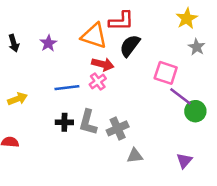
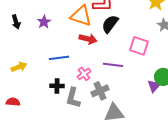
pink cross: (98, 82) -> (84, 74), moved
purple line: (181, 96) -> (113, 65), moved, turned -30
gray L-shape: (88, 122) -> (73, 98), moved
gray triangle: (135, 156) -> (114, 113), size x1.5
purple triangle: (184, 161) -> (154, 86), moved

